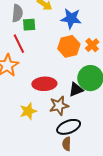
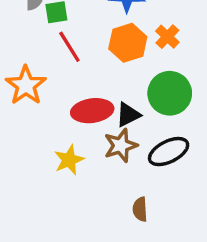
red line: (19, 44) -> (69, 47), moved
black triangle: (76, 89) -> (128, 115), moved
black ellipse: (69, 127) -> (169, 152), moved

